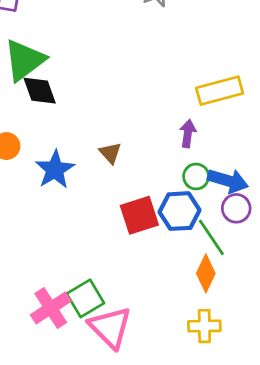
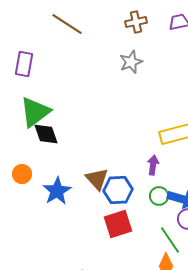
brown triangle: (110, 153) -> (97, 179), size x1.4
blue hexagon: (179, 211) -> (118, 190), moved

